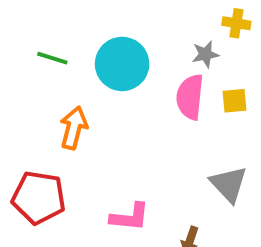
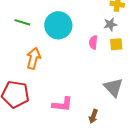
gray star: (205, 54) -> (110, 24), moved
pink semicircle: (190, 97) -> (93, 42), size x0.6

